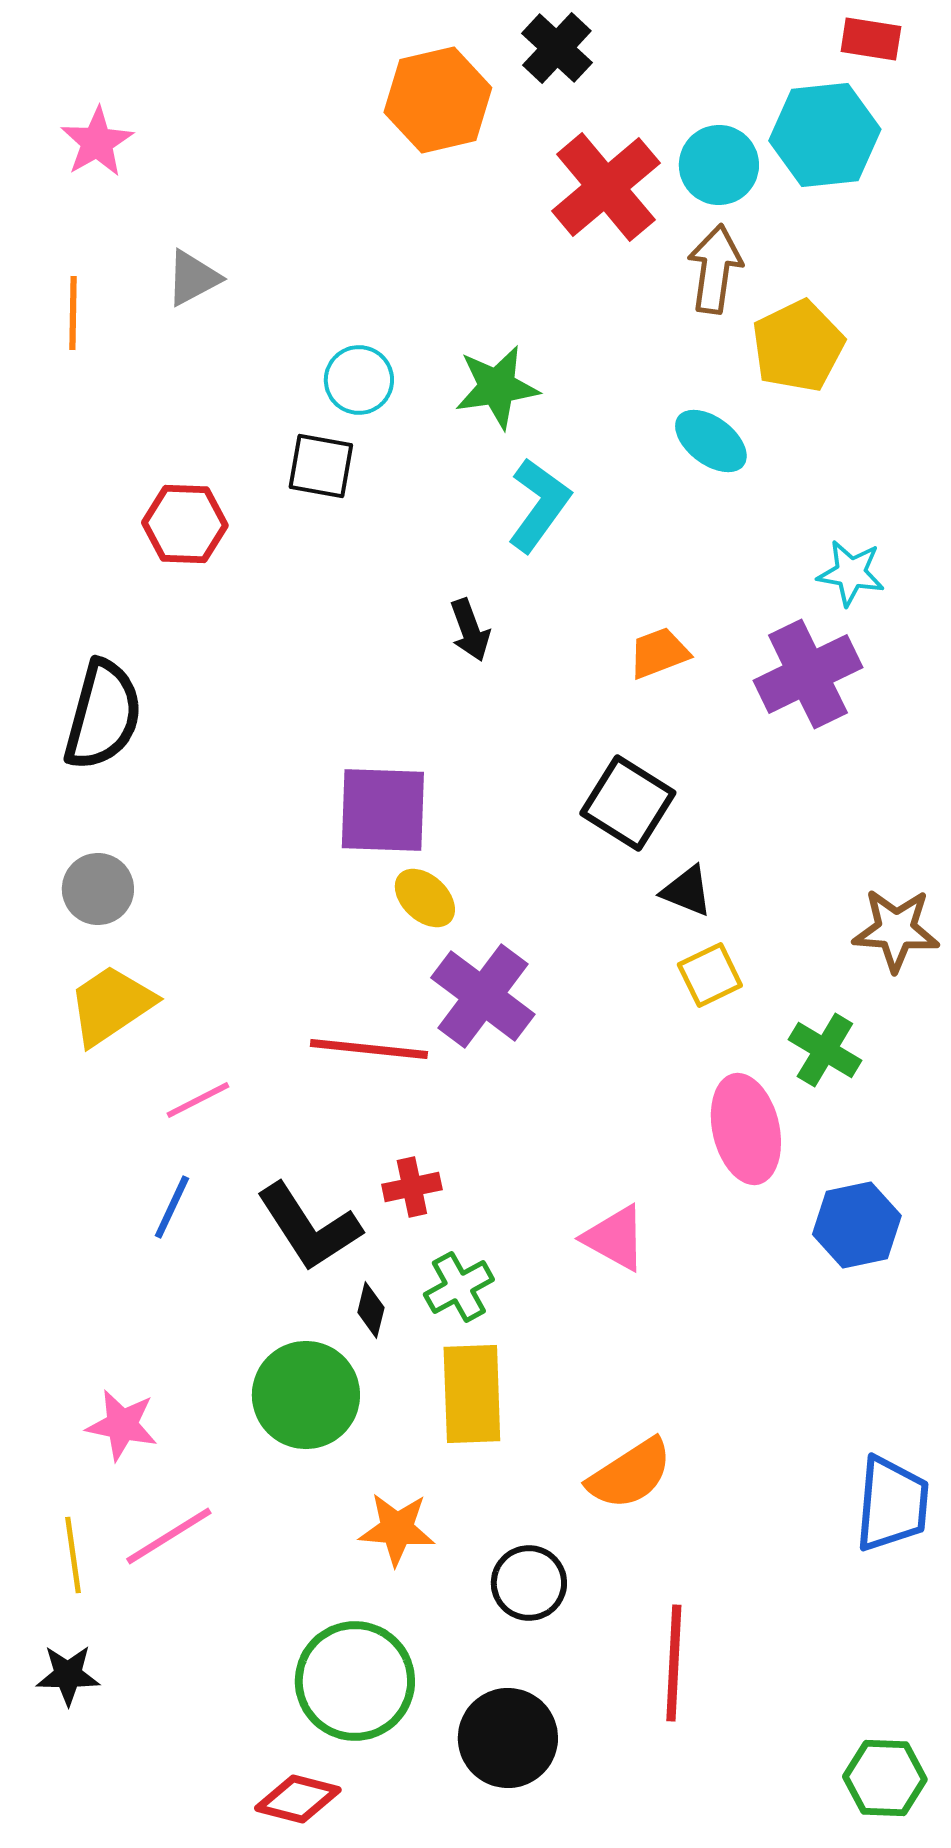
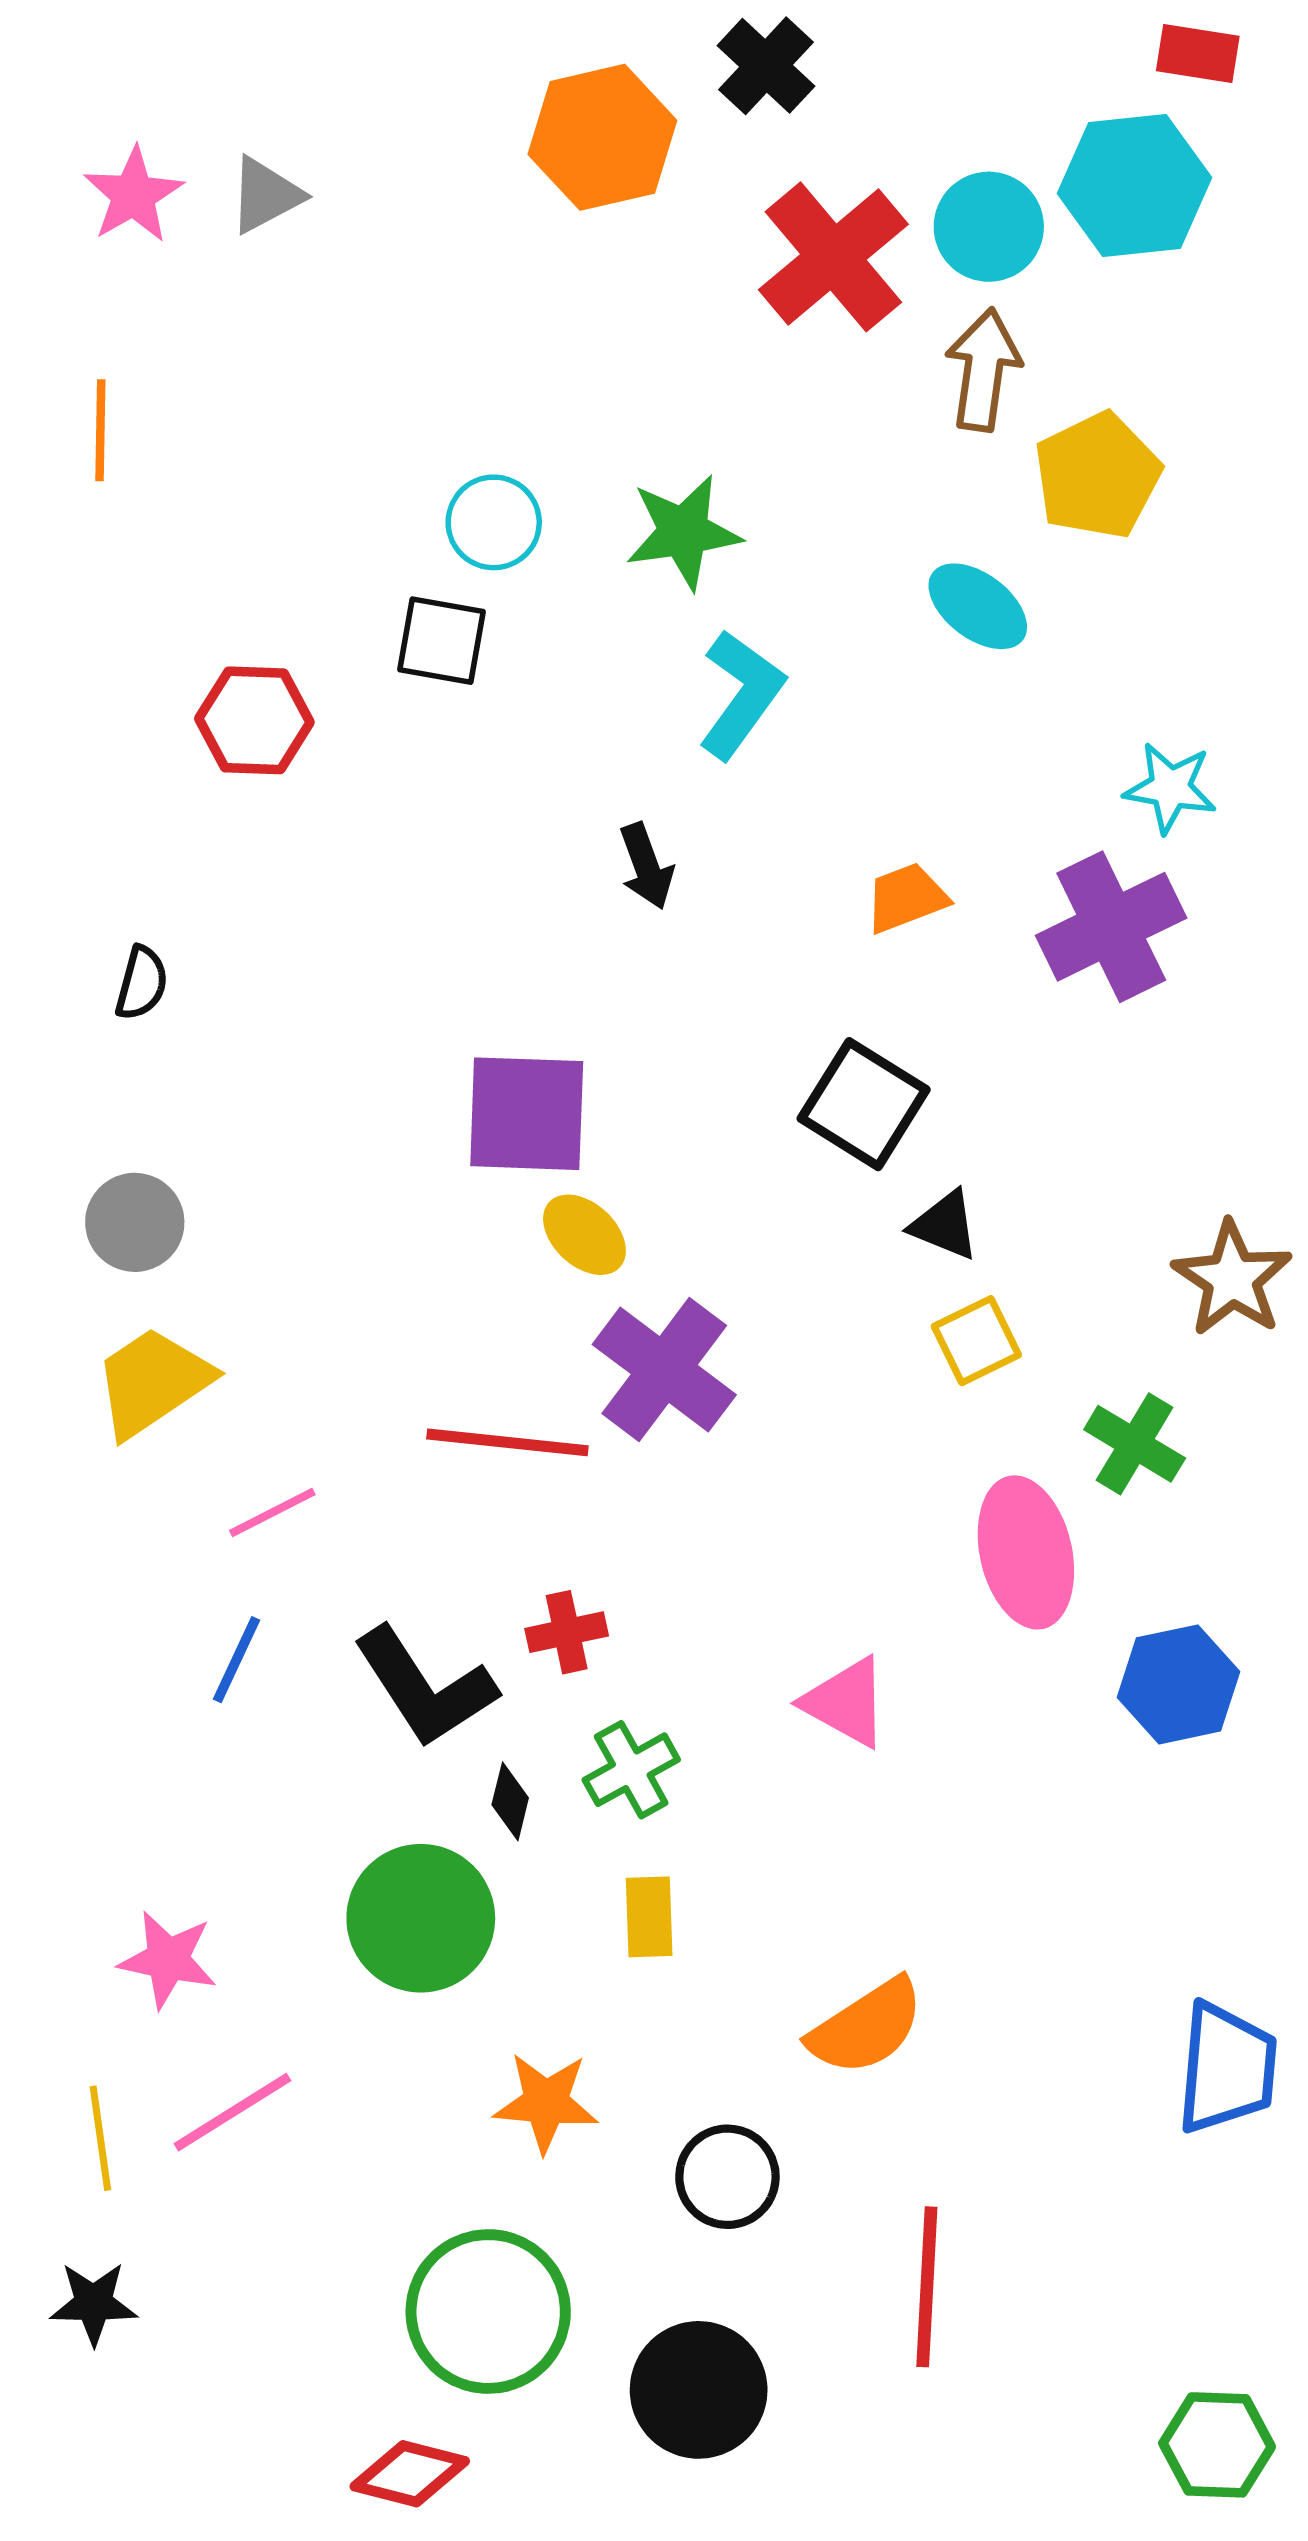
gray triangle: (193, 278) -> (265, 195), moved
black semicircle: (103, 715) -> (142, 983), size x0.5
brown star: (896, 930) -> (1232, 1279), turned 30
yellow rectangle: (472, 1394) -> (649, 1917), size x0.6

